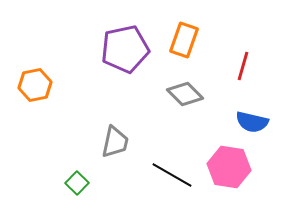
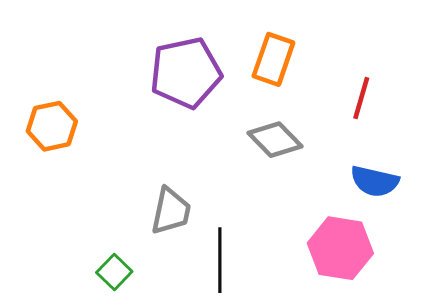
black line: (172, 175) -> (220, 260), moved, turned 60

